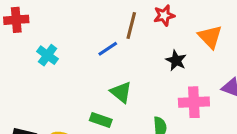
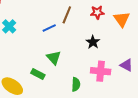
red star: (164, 15) -> (97, 12), moved
orange triangle: (210, 37) -> (122, 19), moved

